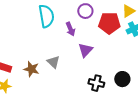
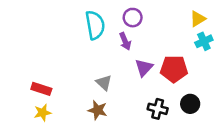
purple circle: (85, 11) -> (133, 18), moved
red pentagon: (109, 23) -> (174, 69), moved
brown star: (31, 69) -> (98, 110), moved

